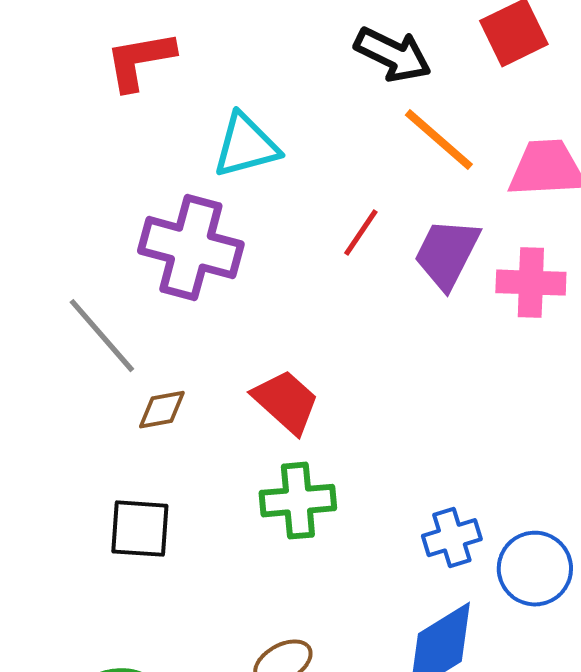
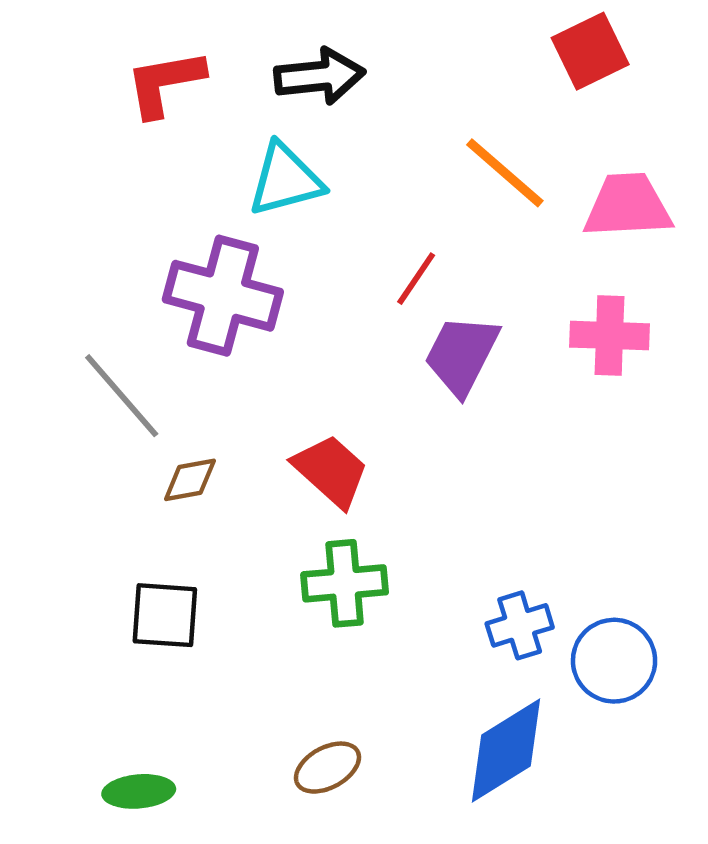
black arrow: (393, 55) -> (320, 76), moved, turned -32
purple trapezoid: (447, 254) -> (462, 355), moved

